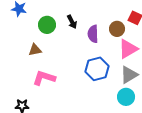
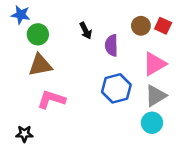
green circle: (47, 25) -> (38, 34), moved
brown circle: (117, 29) -> (141, 26), moved
brown triangle: (35, 50) -> (40, 65), size x1.5

